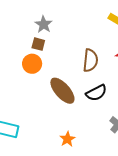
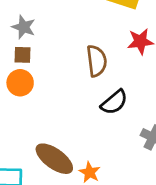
brown ellipse: (62, 91) -> (54, 159), moved

